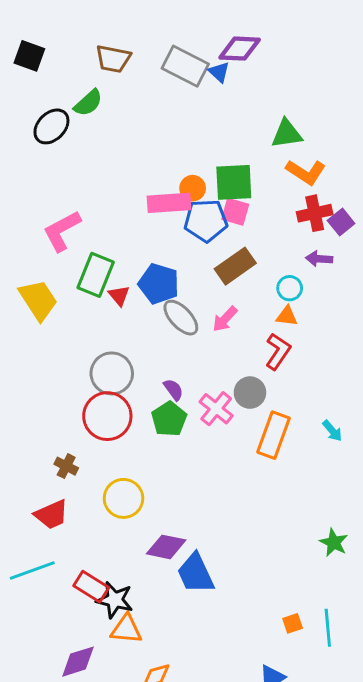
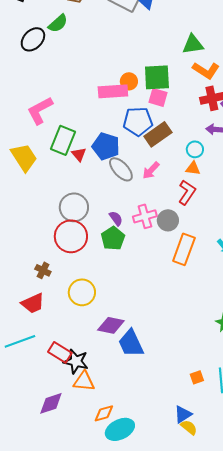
blue pentagon: (206, 221) -> (138, 121), moved
pink cross: (216, 409) -> (145, 216), moved, turned 35

